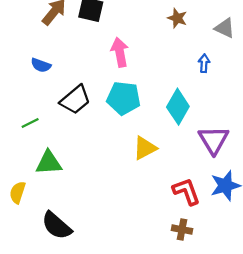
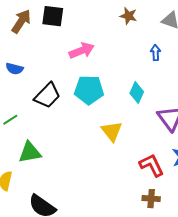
pink arrow: (120, 52) -> (82, 51), turned 85
cyan diamond: (178, 107) -> (137, 93), size x0.7
yellow triangle: (145, 148) -> (112, 131), turned -35

